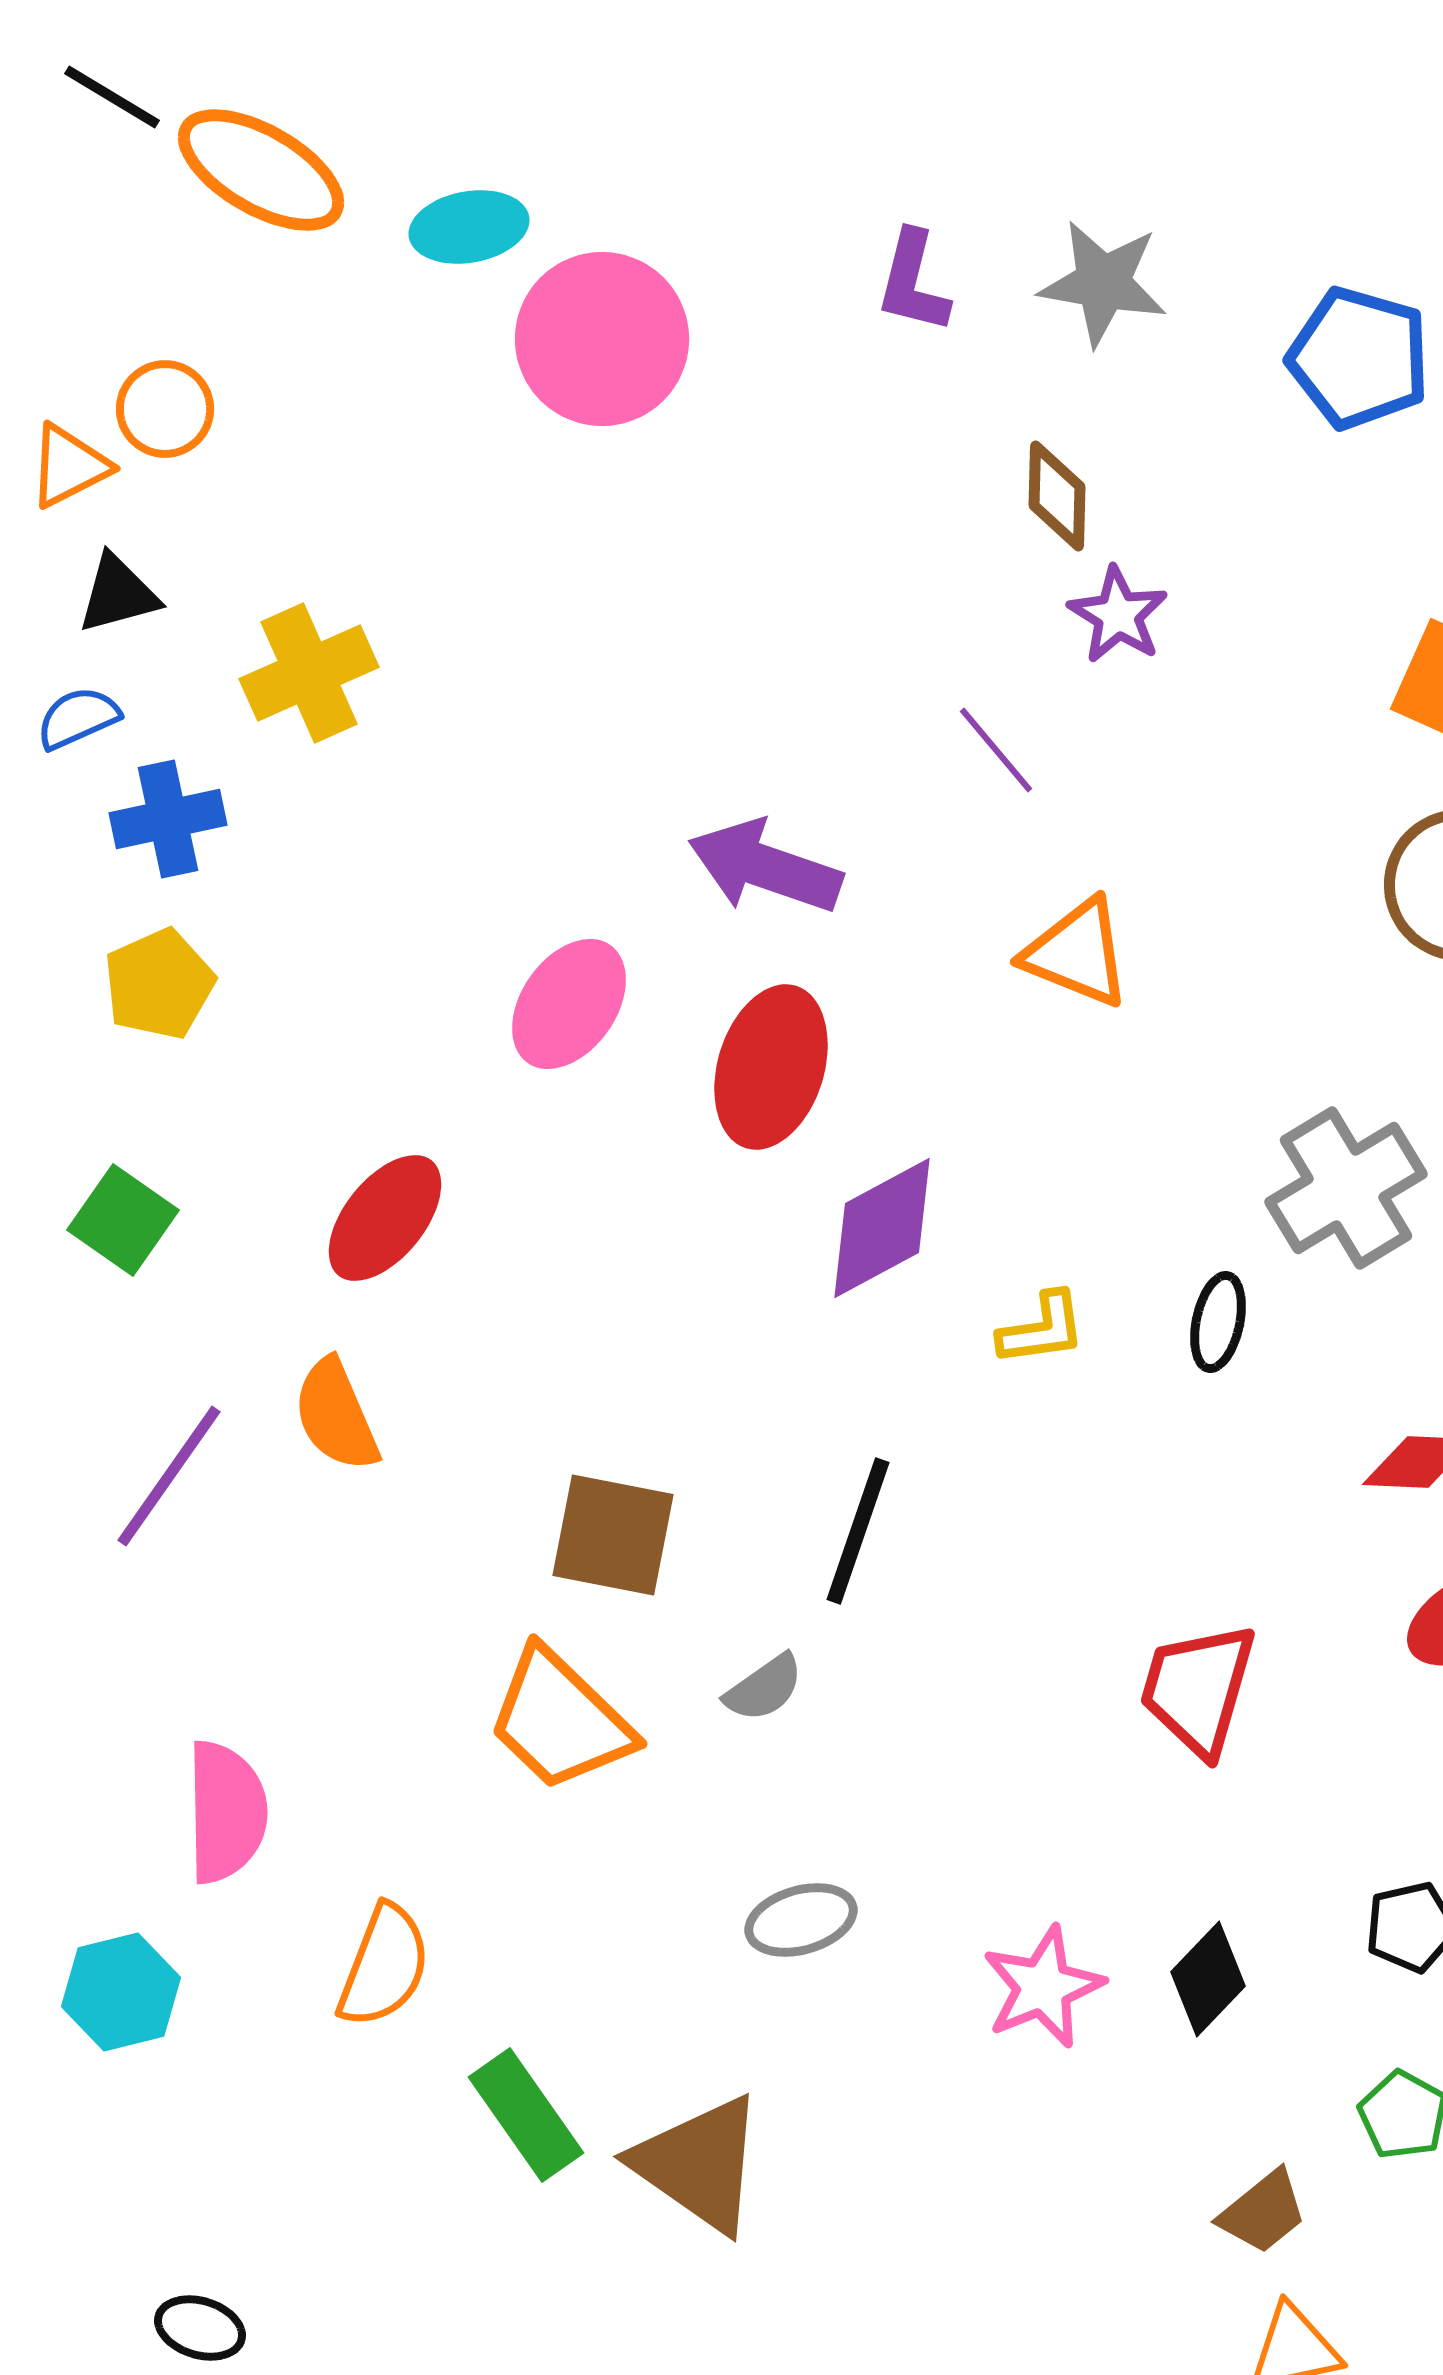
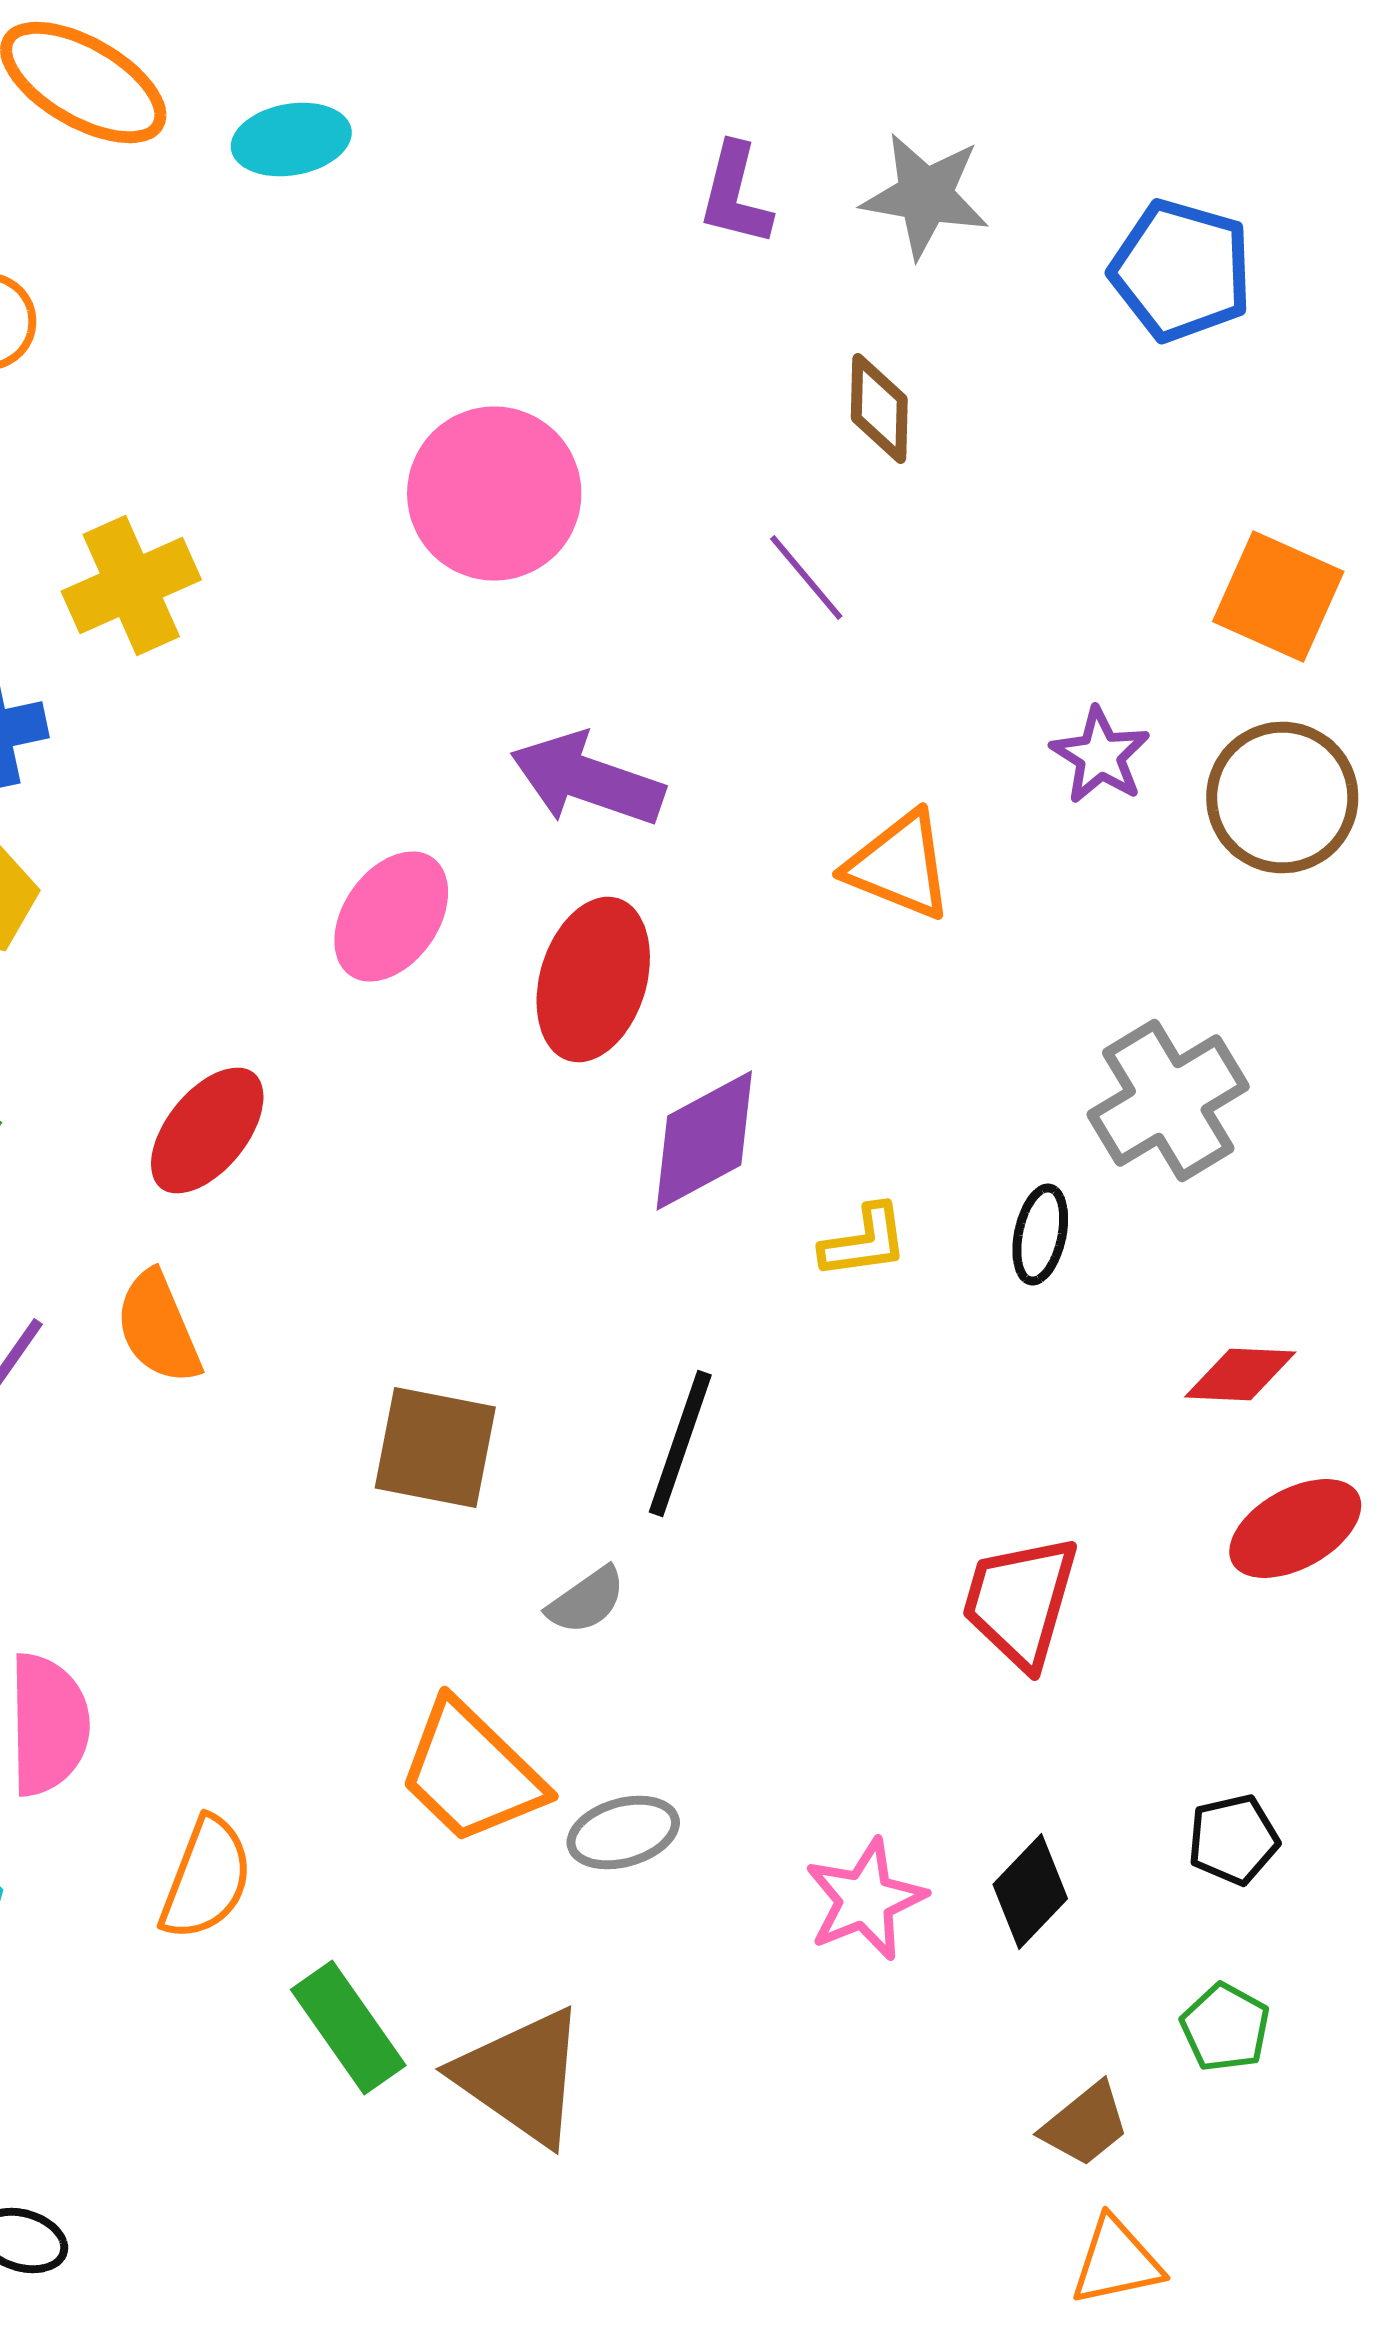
pink circle: (602, 339) -> (494, 494), moved
purple star: (1118, 615) -> (1100, 756), moved
purple line: (996, 750) -> (806, 578), moved
orange trapezoid: (560, 1720) -> (471, 1772), moved

